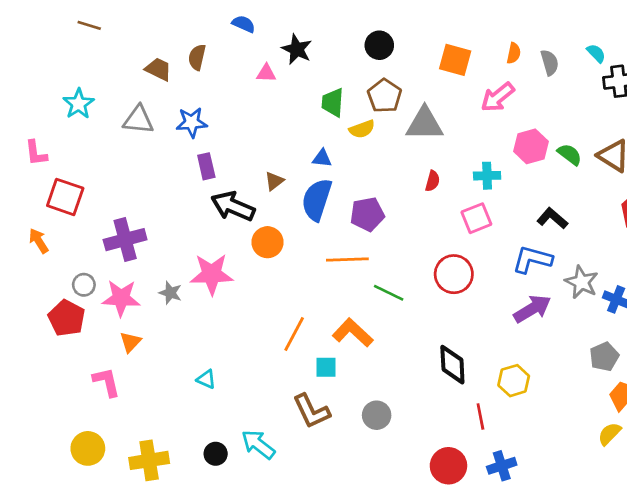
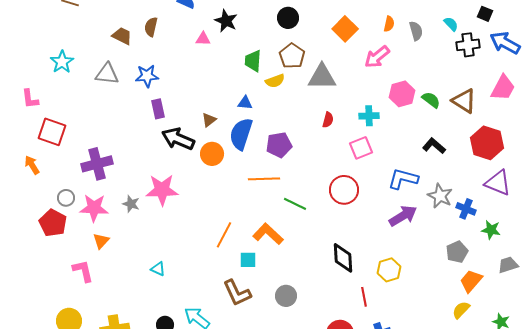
orange square: (455, 60) -> (345, 29), turned 30
black L-shape: (552, 218) -> (434, 146), moved
orange circle: (267, 242) -> (212, 154), moved

